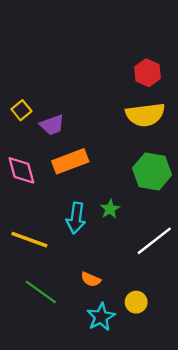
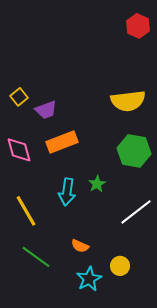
red hexagon: (147, 73) -> (138, 26), moved
yellow line: (29, 240) -> (26, 211), turned 40

